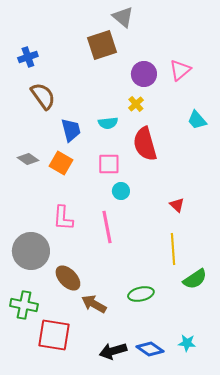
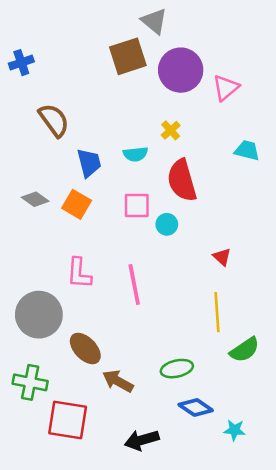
blue cross: (28, 57) -> (21, 63), moved
purple circle: (144, 74) -> (181, 70), moved, size x1.4
cyan trapezoid: (197, 120) -> (247, 150), turned 145
cyan circle: (121, 191) -> (167, 224), moved
blue diamond: (150, 349) -> (196, 407), moved

